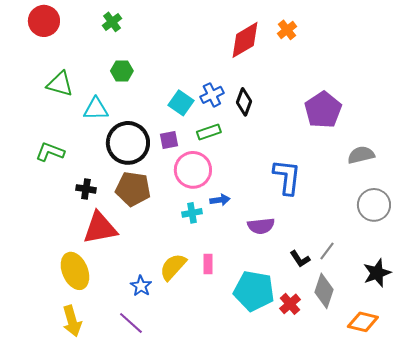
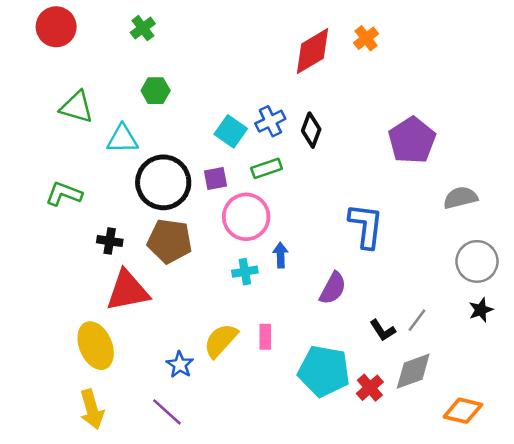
blue arrow: (220, 200) -> (281, 255), turned -84
purple semicircle: (261, 226) -> (333, 288), turned -56
black star: (377, 273) -> (481, 310), moved, size x0.7
gray diamond: (324, 291) -> (413, 371), turned 52

